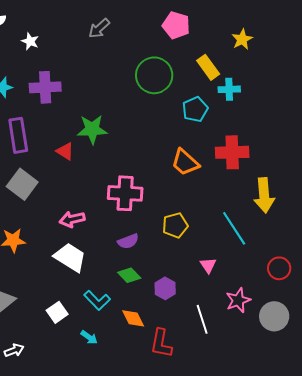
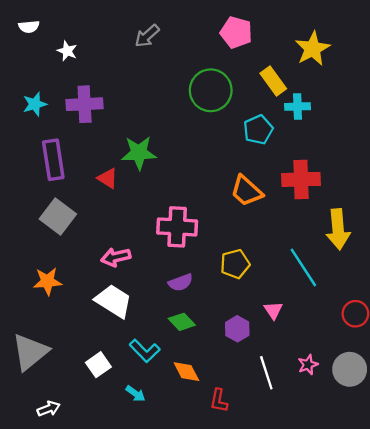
yellow star: (242, 39) -> (313, 49), size x1.4
purple hexagon: (165, 288) -> (237, 329), moved
pink star: (238, 300) -> (308, 365), moved, size x0.7
red L-shape: (161, 343) -> (219, 401), size x0.7

